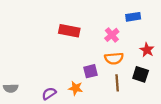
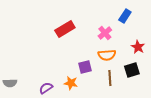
blue rectangle: (133, 17) -> (125, 16), turned -48
red rectangle: (69, 31) -> (65, 29), turned -42
black square: (141, 74) -> (132, 70), turned -35

